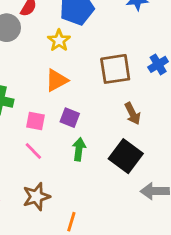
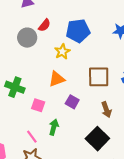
purple square: (70, 118) -> (72, 102), moved
green arrow: (79, 149) -> (54, 127), moved
pink line: (33, 151) -> (32, 137), moved

